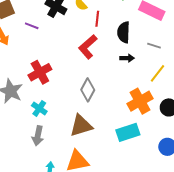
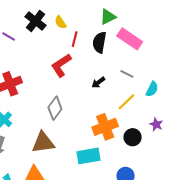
black semicircle: (124, 32) -> (99, 42), moved
black arrow: (127, 58) -> (98, 82), turned 136

